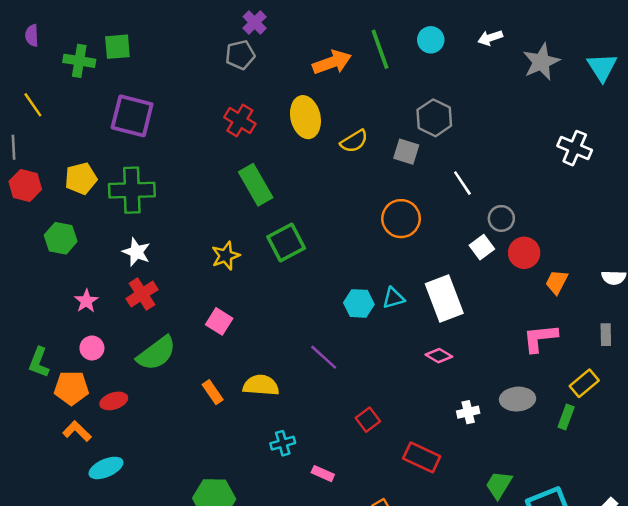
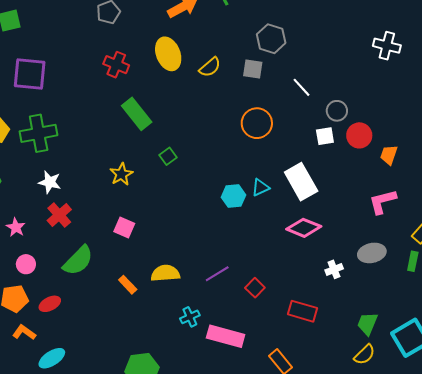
green square: (286, 242) -> (168, 156), size x0.6
white square: (482, 247) -> (325, 136), turned 36
pink diamond: (439, 356) -> (304, 228), size x1.6
purple line: (324, 357) -> (217, 274), moved, turned -65
pink rectangle: (323, 474) -> (226, 336), size x2.0

